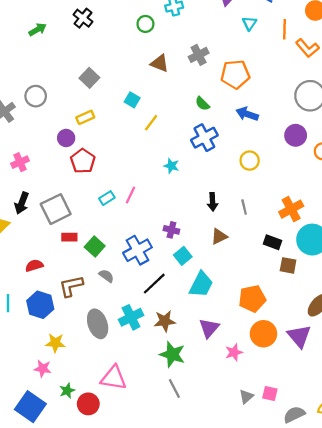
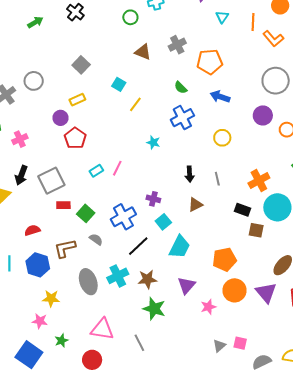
gray line: (174, 388) -> (139, 343), moved
red circle: (88, 404) -> (92, 360), moved

